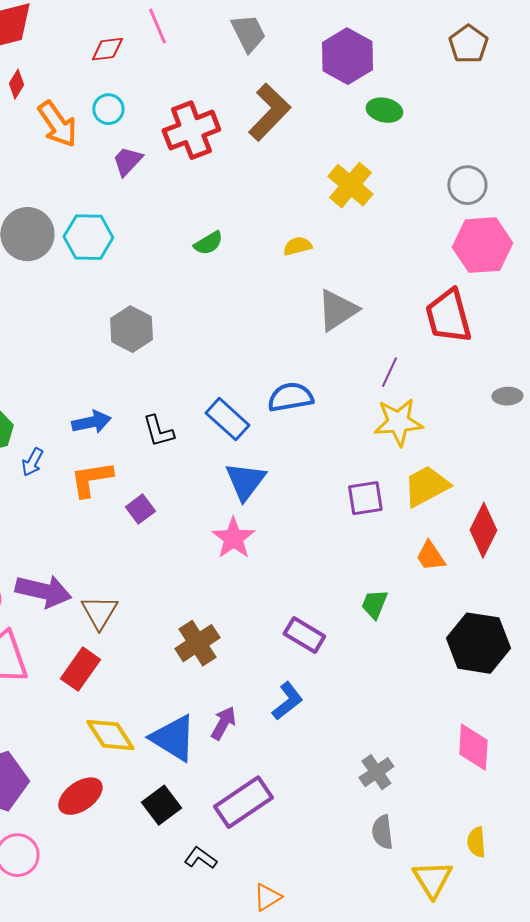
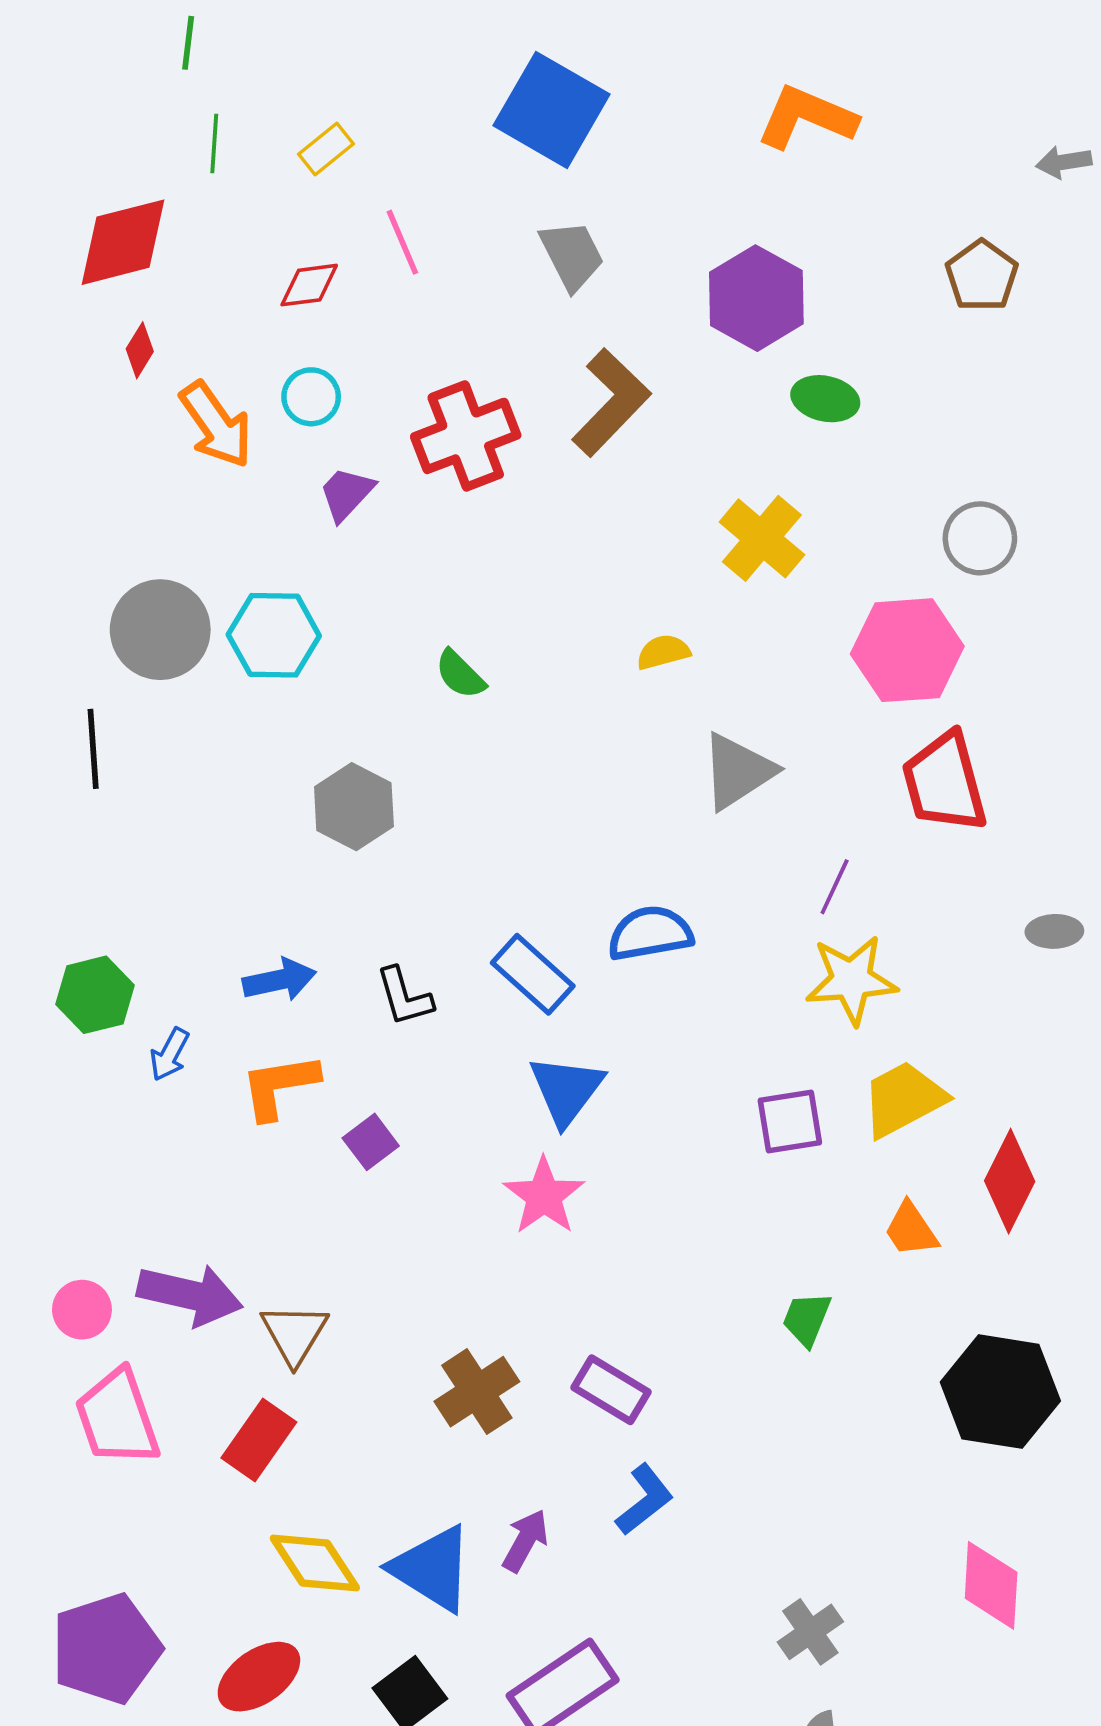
green semicircle: (208, 243) -> (460, 674), moved, turned 76
pink hexagon: (482, 245) -> (907, 650), moved
purple rectangle: (304, 635) -> (611, 1390), moved

